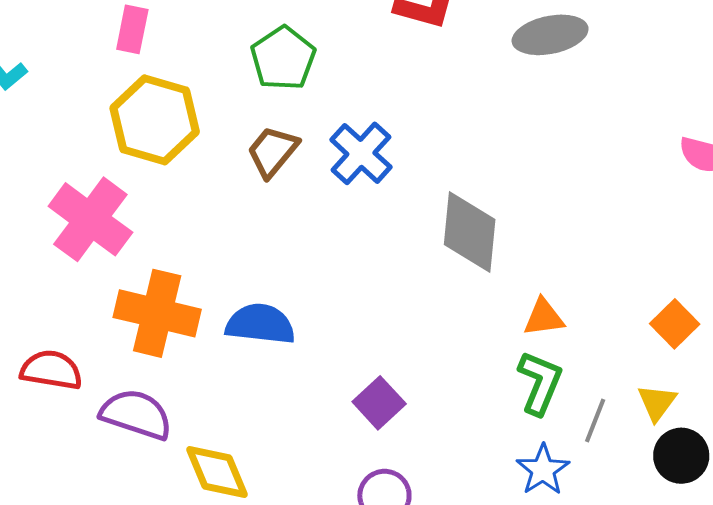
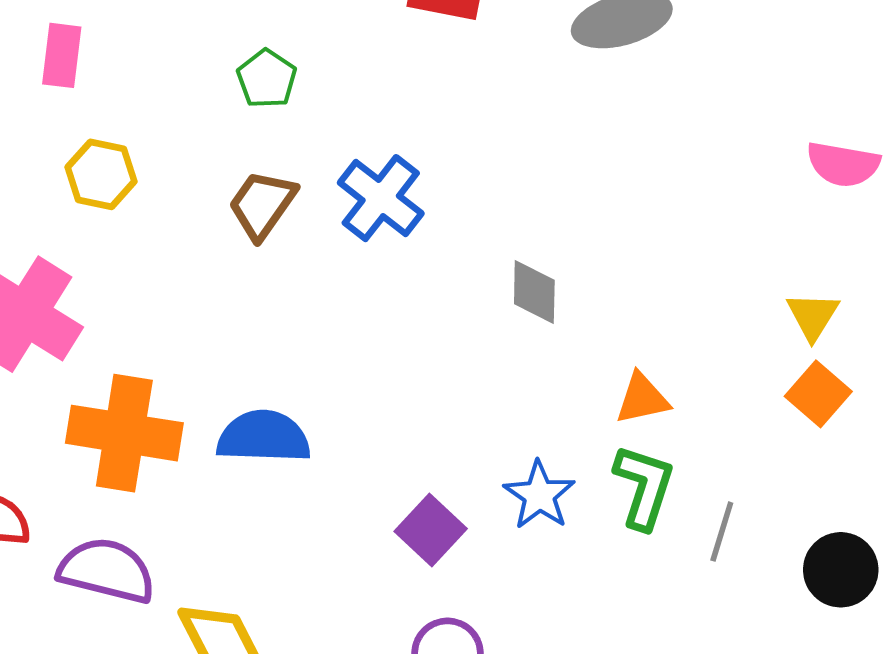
green pentagon: (283, 58) -> (267, 79), size x0.7
yellow hexagon: (155, 120) -> (101, 174), size x0.6
gray diamond: (470, 232) -> (534, 292), size x0.6
yellow triangle: (657, 403) -> (813, 316), moved
blue star: (543, 470) -> (539, 495), moved

